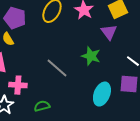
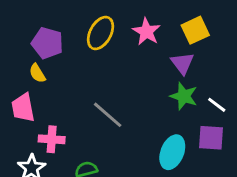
green star: (91, 56) -> (184, 96), moved

